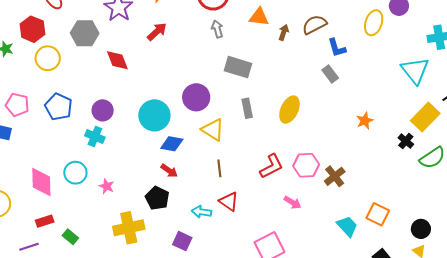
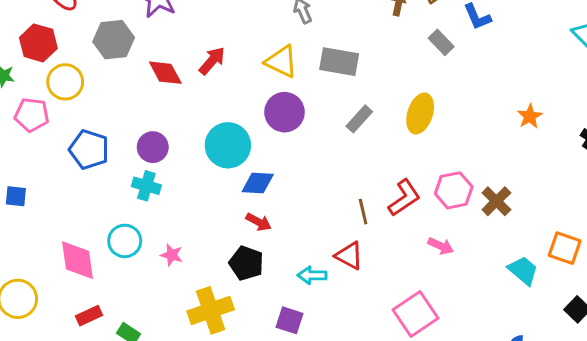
red arrow: (157, 32) -> (212, 61), moved
gray rectangle: (330, 74) -> (441, 42), moved
pink pentagon: (17, 105) -> (32, 115), moved
gray rectangle: (247, 108) -> (359, 119), turned 60
yellow triangle: (213, 130) -> (281, 61), moved
brown line: (219, 168) -> (363, 212), moved

